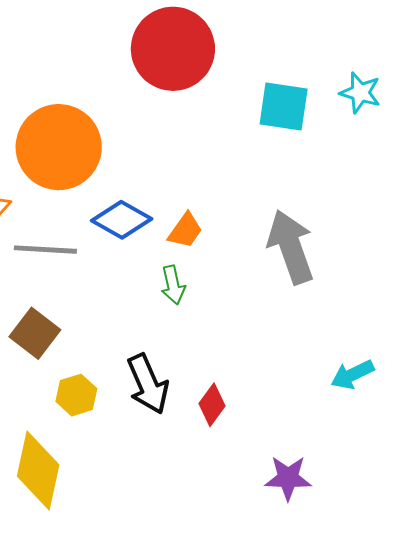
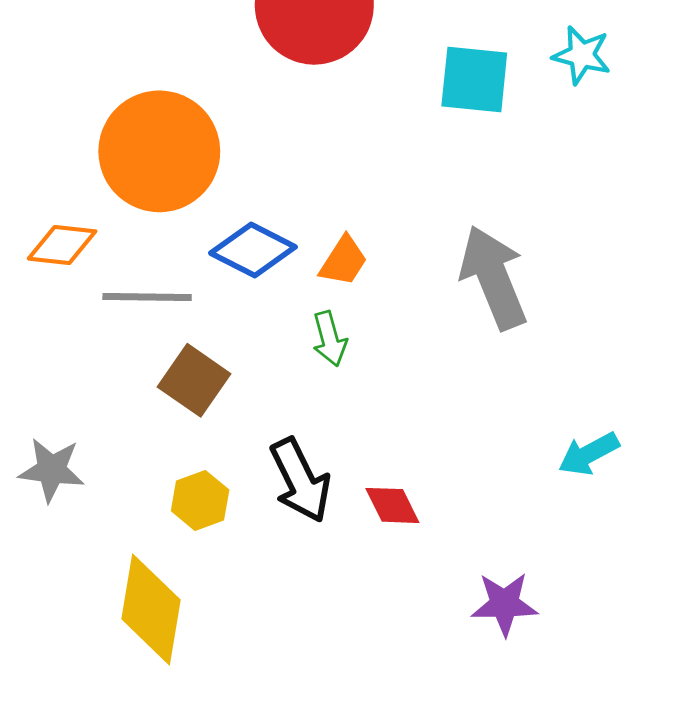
brown square: (35, 333) -> (194, 380), moved
red diamond: (212, 405) -> (392, 505), turned -60

